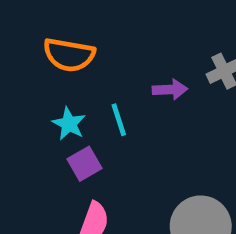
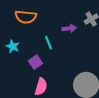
cyan star: (69, 124) -> (13, 46), moved

